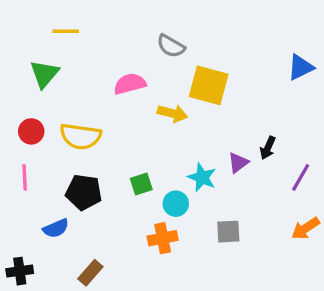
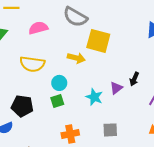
gray semicircle: (171, 46) -> (75, 17), size x1.4
pink semicircle: (130, 84) -> (38, 28), moved
yellow semicircle: (80, 136) -> (32, 64), moved
cyan circle: (176, 204) -> (59, 83), moved

